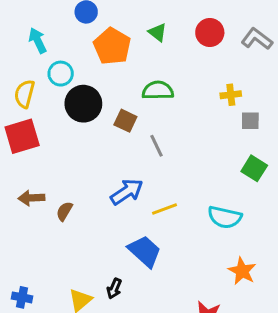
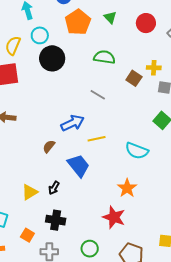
brown square: (125, 121) -> (134, 78), moved
gray line: (156, 146) -> (98, 95), turned -42
brown semicircle: (64, 211) -> (49, 146), moved
orange star: (242, 271) -> (127, 188), moved

